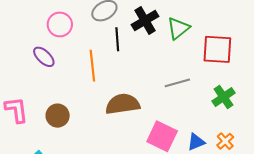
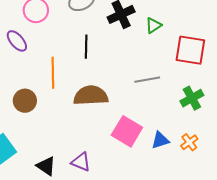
green triangle: (178, 28) -> (153, 25), size x0.7
black line: (117, 39) -> (86, 47), moved
orange line: (92, 66) -> (53, 73), moved

